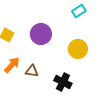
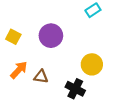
yellow circle: (78, 49) -> (92, 64), moved

